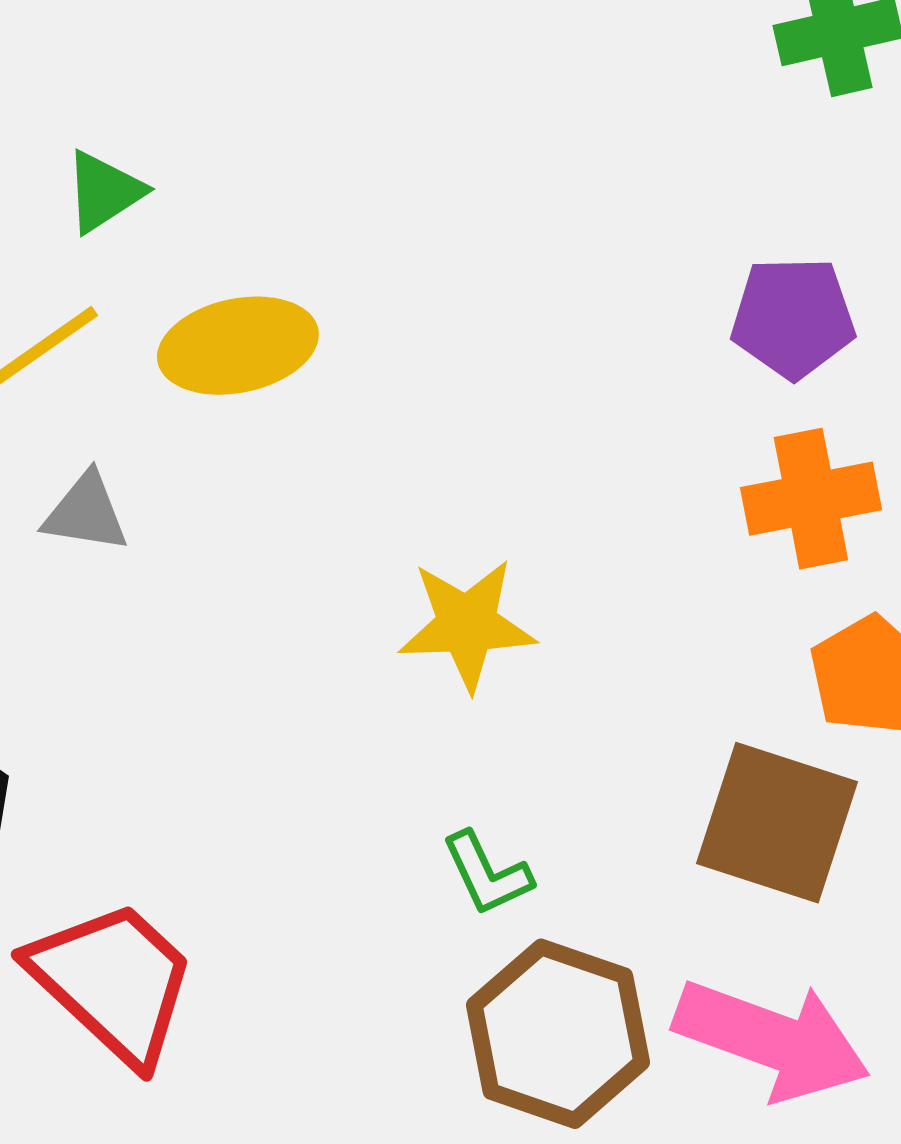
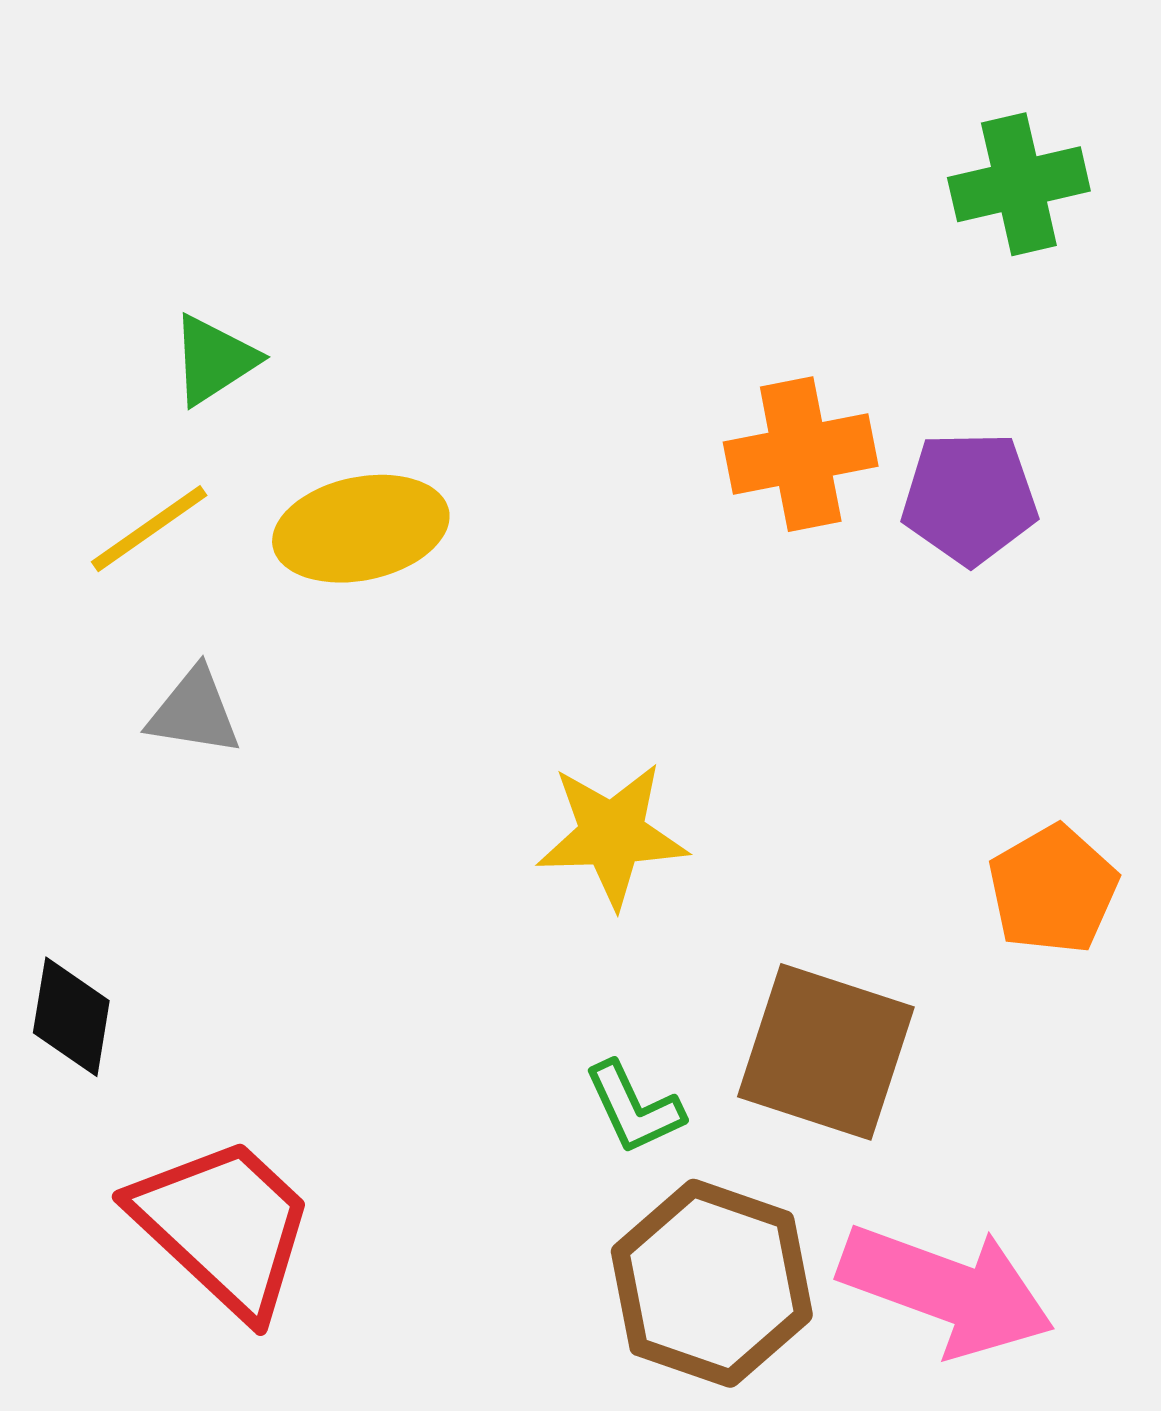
orange cross: (811, 499) -> (801, 454), moved
brown square: (777, 823) -> (826, 1052), moved

